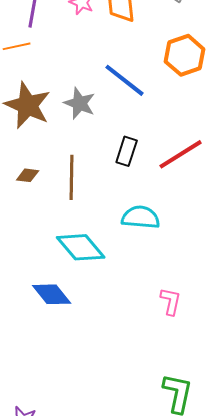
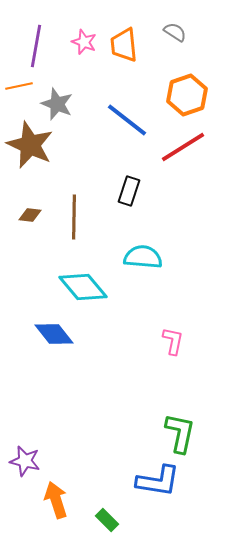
gray star: (80, 103) -> (57, 104), moved
red line: (181, 154) -> (183, 147), moved

